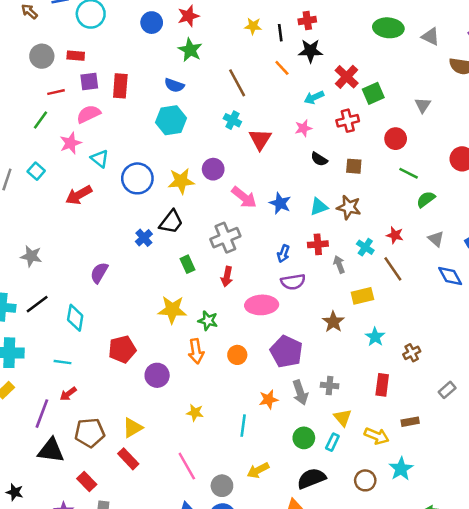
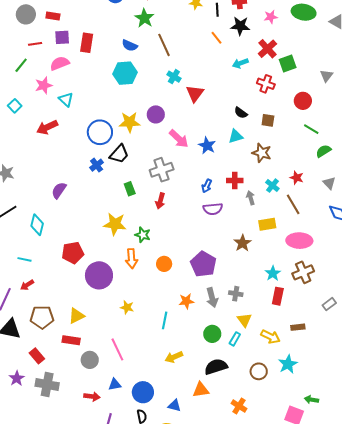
brown line: (237, 83) -> (164, 45), moved
red cross: (348, 121) -> (266, 84), turned 30
pink star: (303, 128) -> (271, 17), moved
blue circle: (137, 178) -> (100, 132), moved
cyan triangle: (319, 207) -> (236, 136), moved
pink ellipse: (262, 305) -> (299, 241), moved
cyan star: (375, 337) -> (273, 273), moved
brown cross: (412, 353) -> (303, 272), size x1.5
purple circle: (157, 375) -> (99, 275), size x1.4
red rectangle: (128, 459) -> (71, 340), turned -42
gray circle: (222, 486) -> (90, 360), moved

